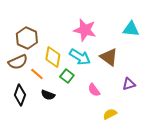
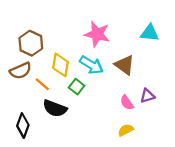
pink semicircle: (94, 90) -> (127, 103), moved
black diamond: (20, 95) -> (23, 125), moved
black semicircle: (48, 95) -> (55, 108), size x1.5

